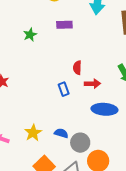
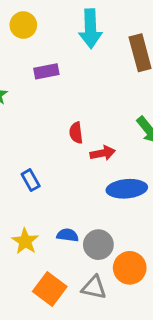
blue rectangle: (64, 89) -> (31, 180), moved

